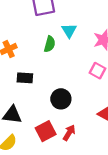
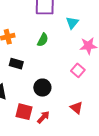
cyan triangle: (69, 30) -> (72, 23), moved
red square: (46, 131) -> (24, 112), turned 30

